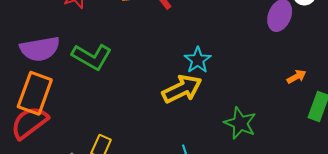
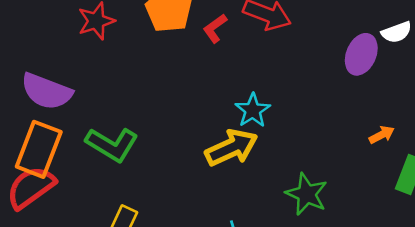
purple semicircle: (40, 49) -> (46, 91), turned 30
green L-shape: (92, 57) -> (112, 144), moved

